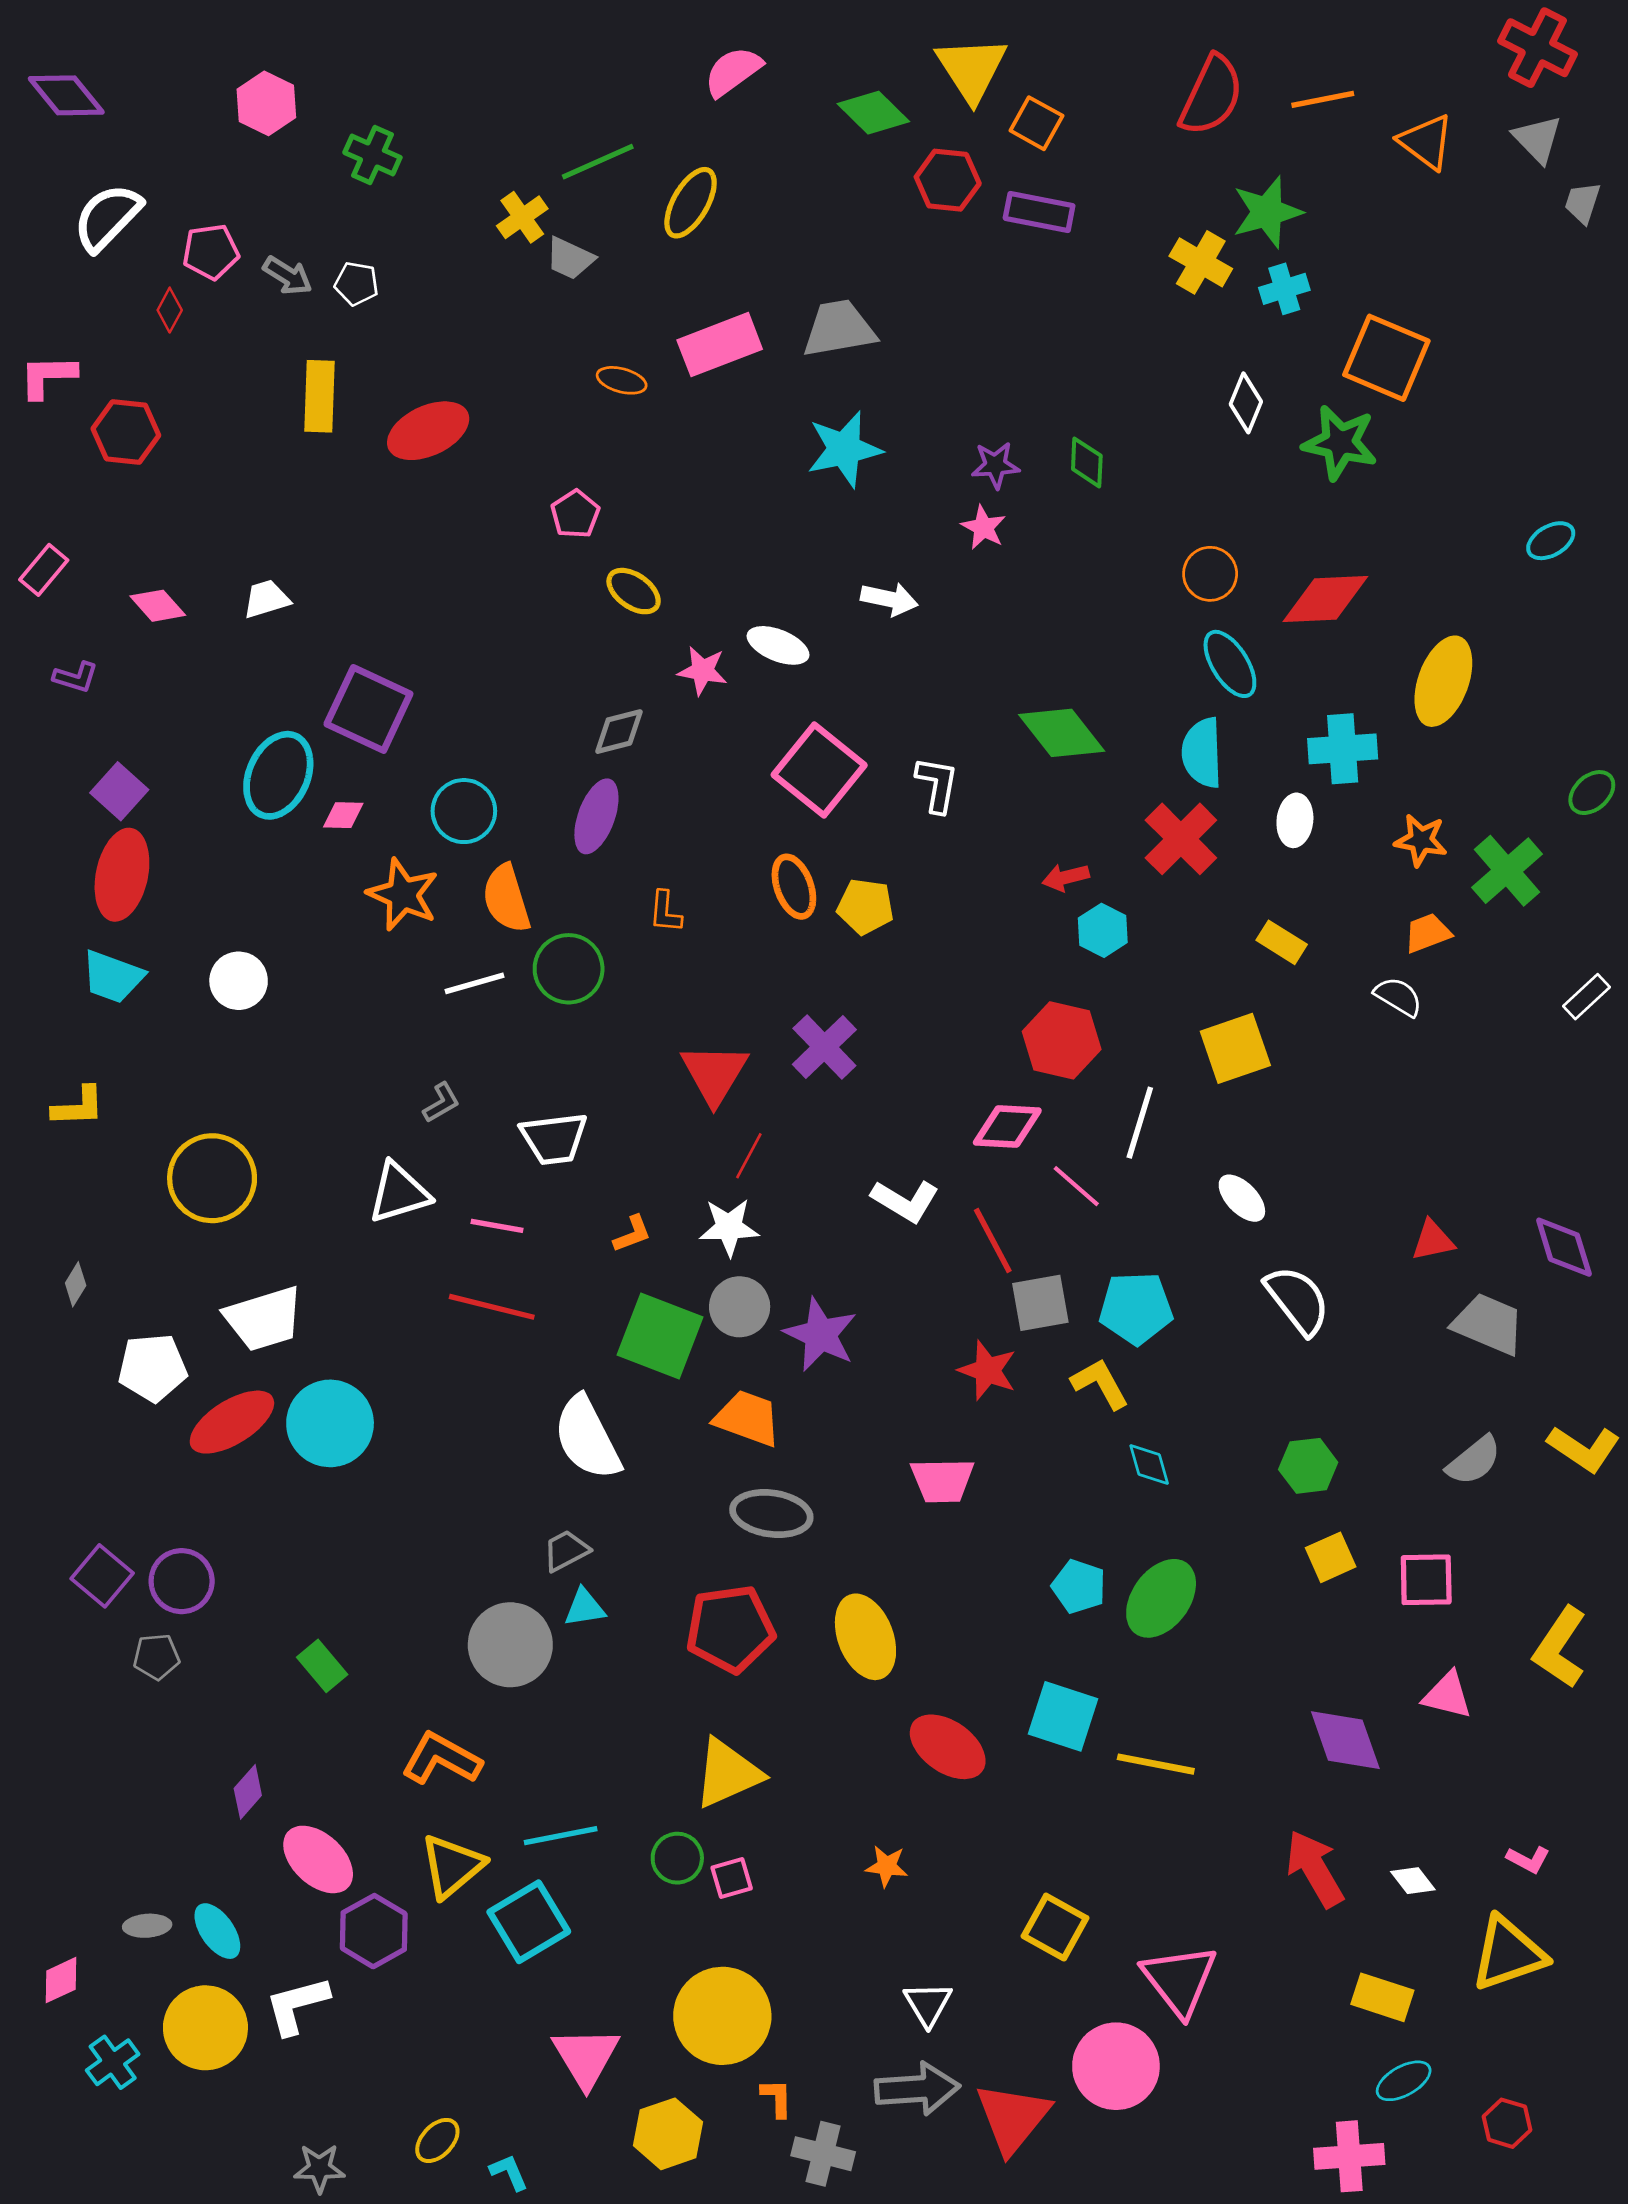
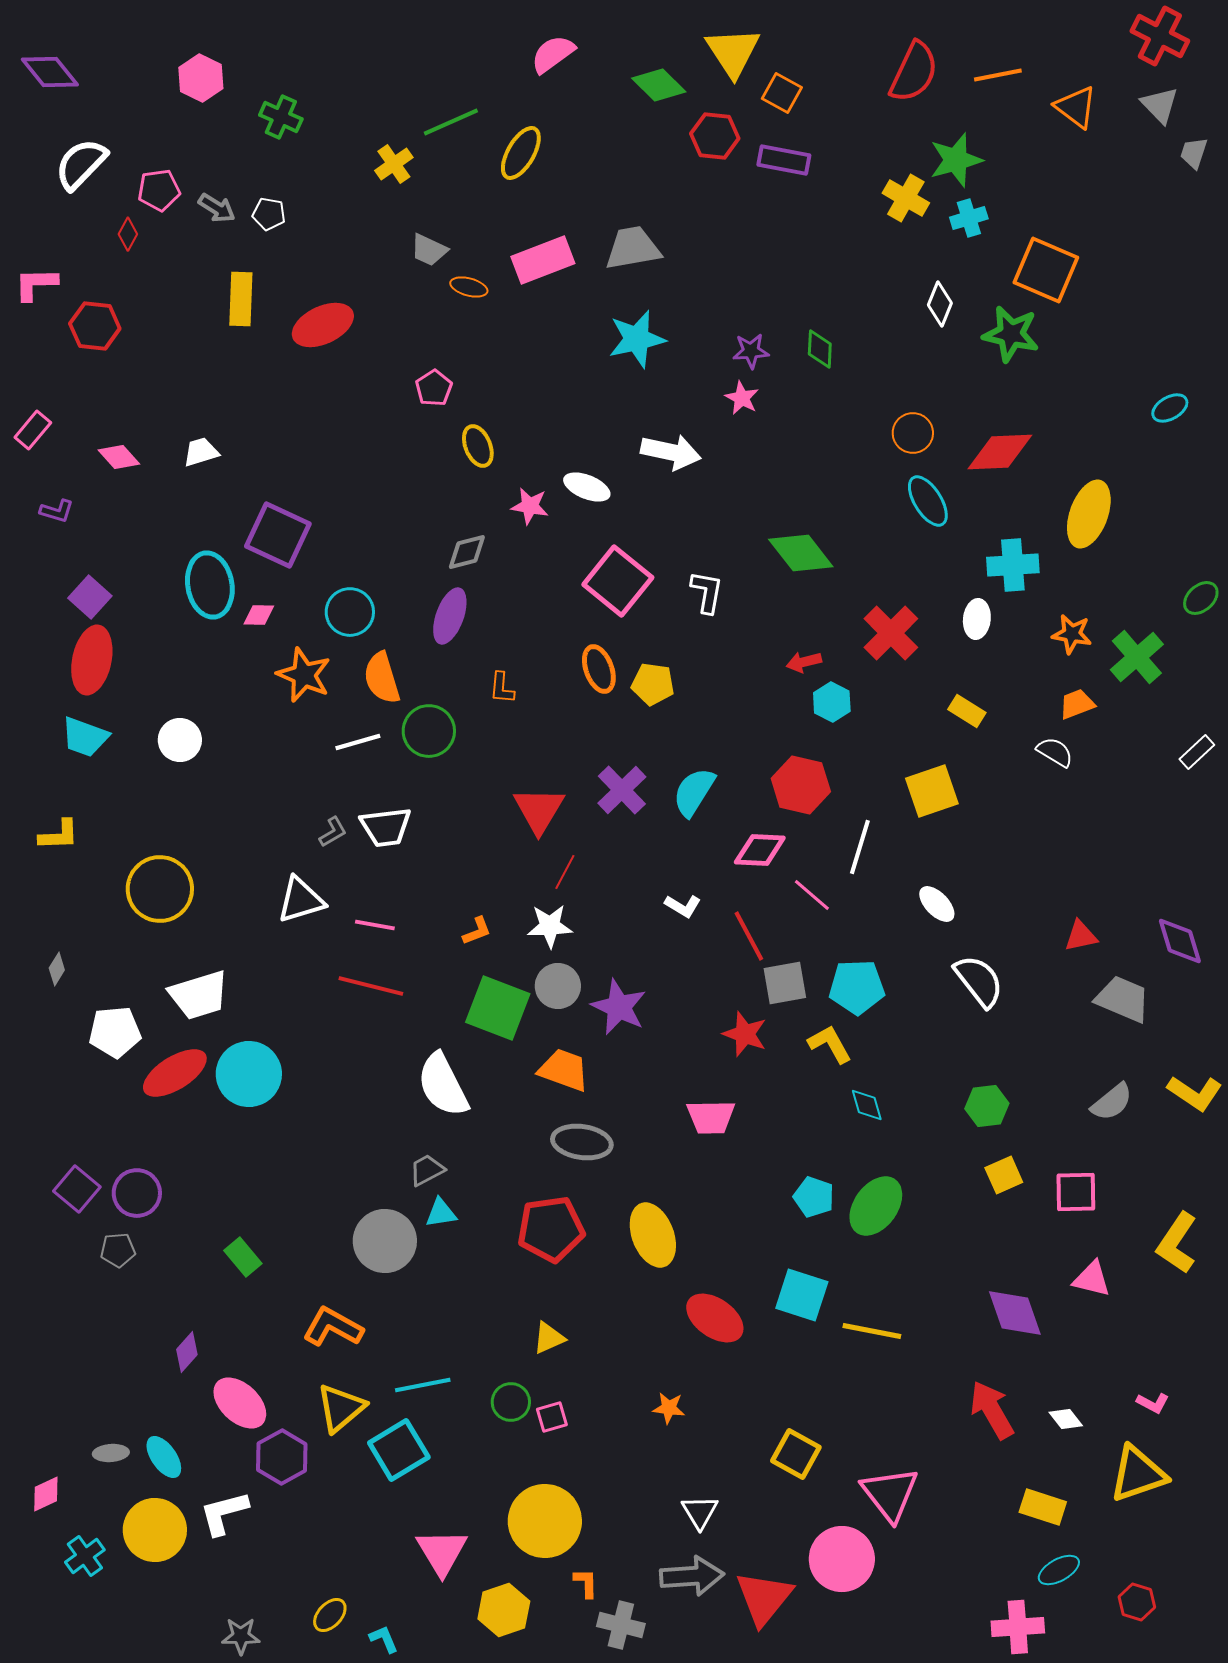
gray trapezoid: (570, 258) -> (429, 250), moved
yellow ellipse: (634, 591) -> (478, 446), turned 33
white arrow: (889, 599) -> (671, 452), size x1.4
cyan semicircle: (1202, 753) -> (694, 792), moved, turned 34
cyan ellipse: (278, 775) -> (210, 585), turned -34
white trapezoid: (554, 1138) -> (386, 827), moved
white L-shape: (905, 1201) -> (683, 906), size x0.7
yellow triangle: (728, 1773) -> (549, 1338), size x0.6

